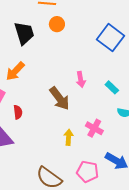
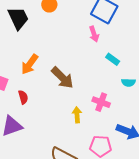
orange arrow: (15, 71) -> (30, 64), moved
pink arrow: (81, 79) -> (94, 34), moved

